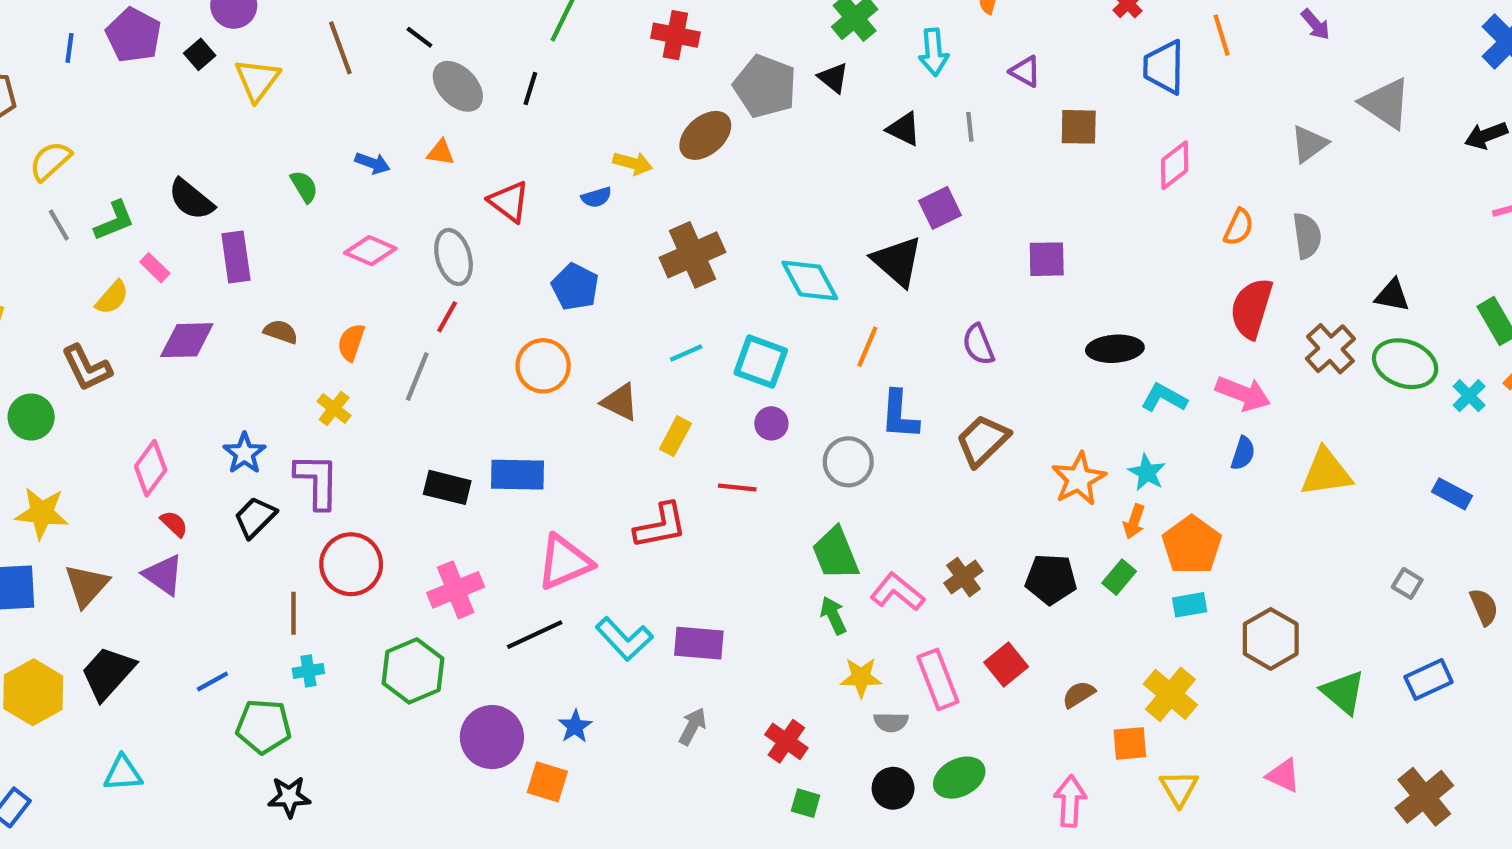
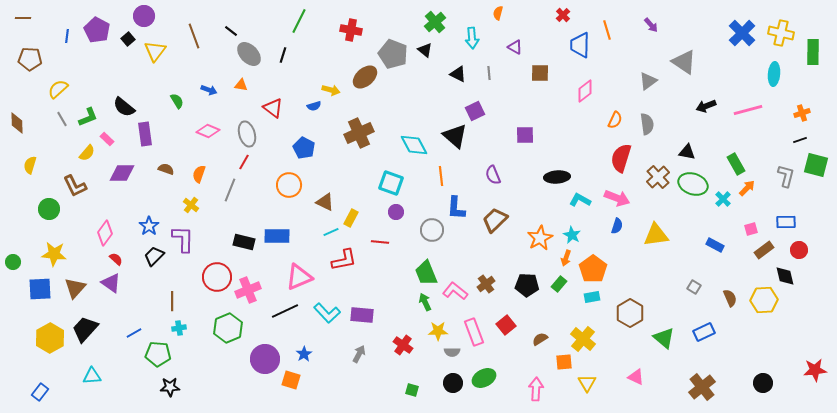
black arrow: (1486, 135) -> (706, 106), moved
orange line: (867, 347) -> (441, 176), turned -30
cyan line: (686, 353) -> (331, 232), moved
red circle: (351, 564) -> (217, 277), moved
red cross: (786, 741) -> (403, 345), moved

